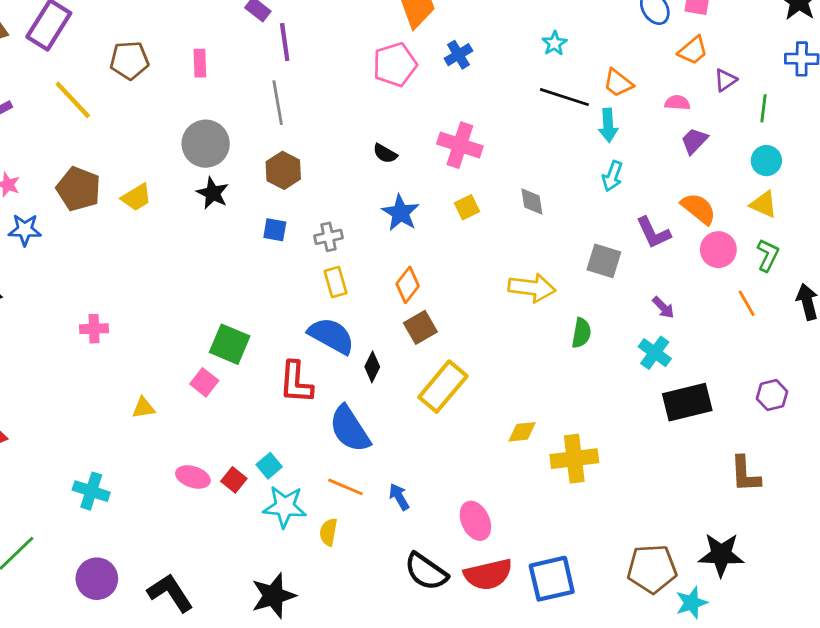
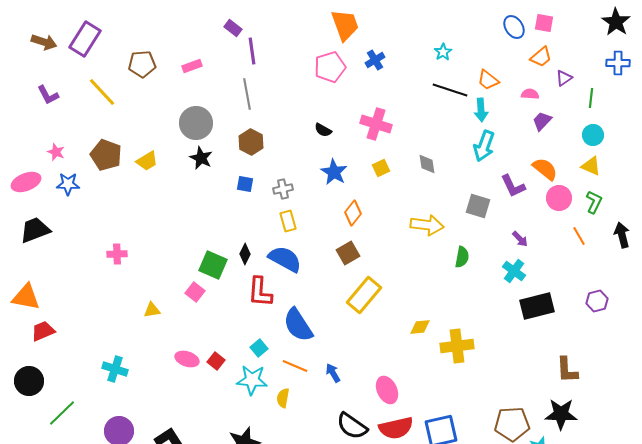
pink rectangle: (200, 63) -> (192, 66), turned 72
cyan arrow: (612, 176) -> (484, 146), size x1.4
orange diamond: (408, 285) -> (353, 213), moved
black diamond: (372, 367) -> (245, 254), moved
cyan square: (269, 466) -> (259, 348), moved
brown L-shape: (745, 474) -> (567, 370), moved

